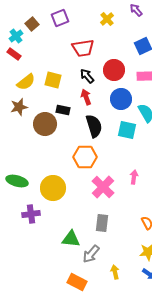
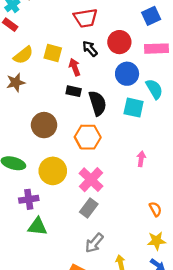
red arrow: (86, 97) -> (75, 67), moved
black rectangle: (63, 110) -> (74, 91), moved
brown circle: (45, 124) -> (44, 125), moved
pink cross: (103, 187) -> (91, 180), moved
gray rectangle: (102, 223) -> (89, 208), moved, turned 30
green triangle: (71, 239) -> (37, 227), moved

